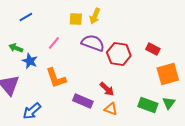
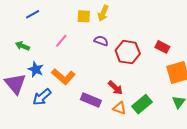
purple semicircle: (93, 43) -> (101, 41), size x0.6
blue star: (30, 61) -> (36, 69), moved
orange L-shape: (56, 78) -> (63, 77), turned -30
green rectangle: (148, 105) -> (142, 104), moved, turned -60
blue arrow: (32, 111) -> (42, 97), moved

